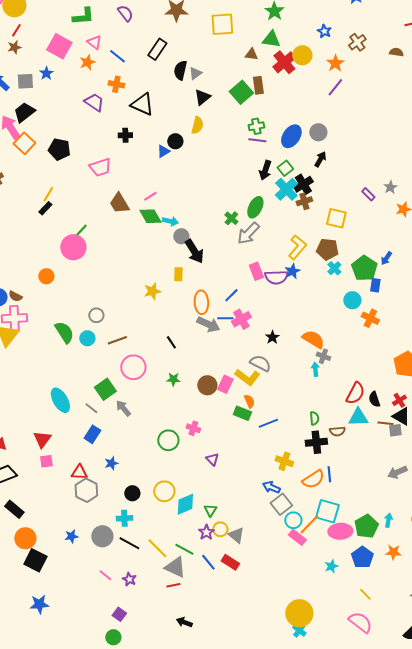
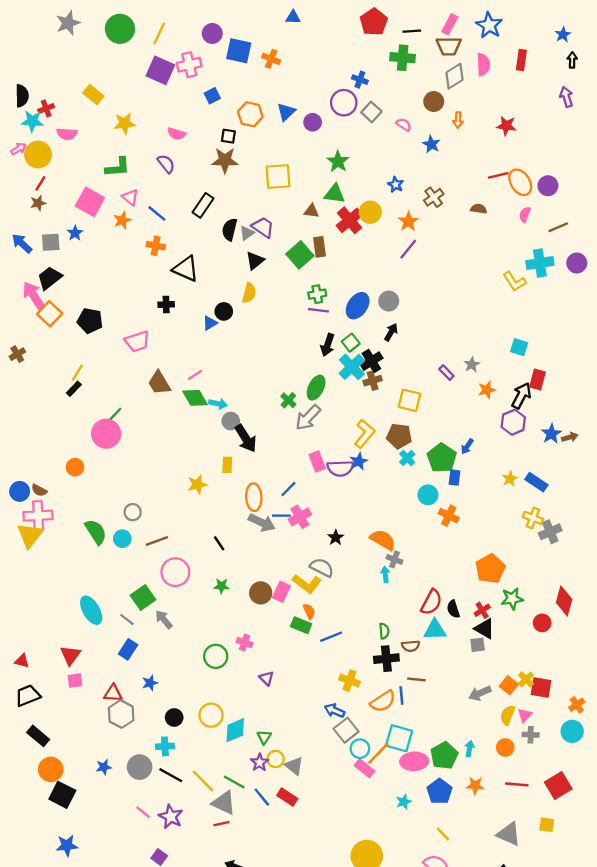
purple trapezoid: (94, 102) -> (263, 227), moved
brown line: (385, 423) -> (416, 679), moved
purple star: (129, 579) -> (171, 817), size x1.5

